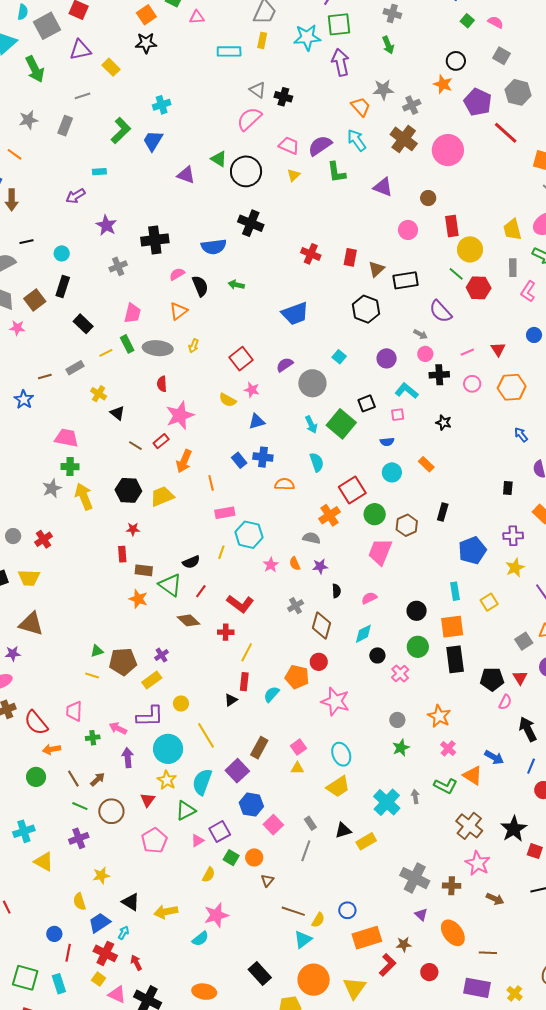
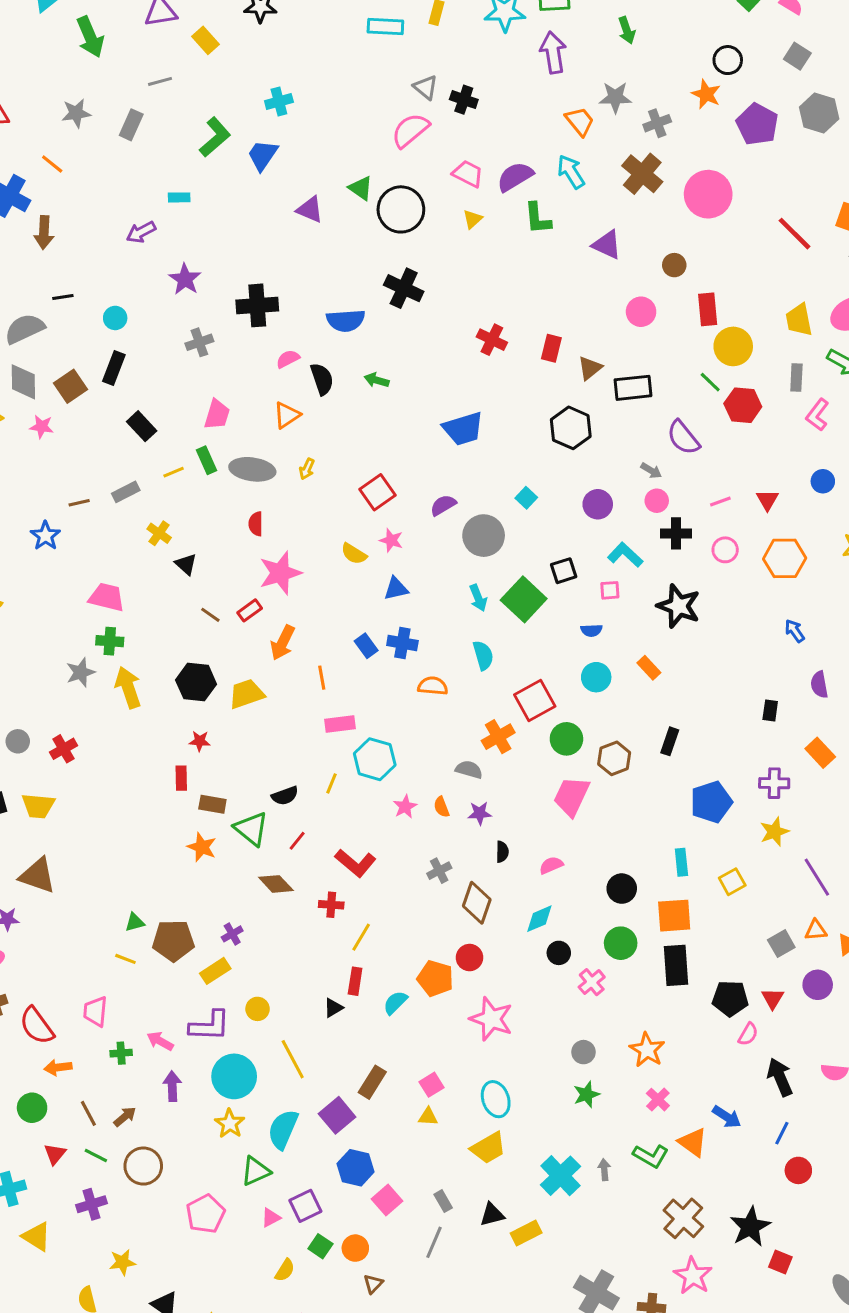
red line: (506, 133) -> (794, 234), moved
black star: (444, 423) -> (679, 606), size x1.8
red triangle: (148, 800) -> (55, 1154), moved

